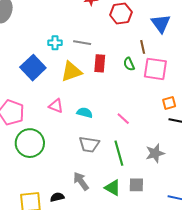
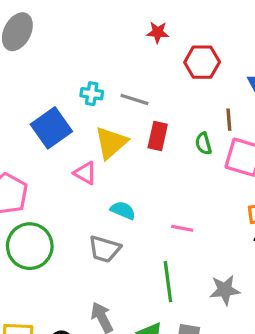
yellow triangle: (71, 72) -> (111, 143), turned -30
pink triangle: (56, 106) -> (85, 173), moved
pink line: (123, 119) -> (182, 228), turned -40
gray trapezoid: (89, 144) -> (105, 249), moved

